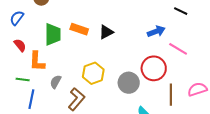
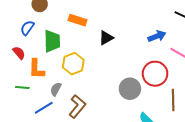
blue semicircle: (17, 18) -> (27, 28), moved
orange rectangle: (79, 29) -> (77, 20), moved
yellow hexagon: (93, 73) -> (73, 64), moved
blue line: (31, 99) -> (44, 108), moved, turned 48

